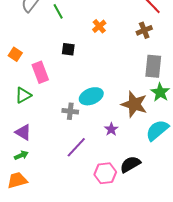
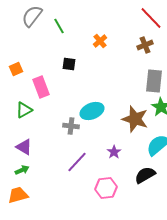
orange square: (15, 54) -> (16, 69), turned 32
purple star: (111, 129) -> (114, 152), moved
black semicircle: (130, 164) -> (145, 175), moved

